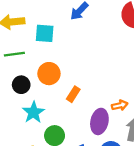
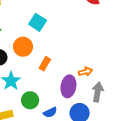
cyan square: (45, 33) -> (38, 22), moved, turned 30

